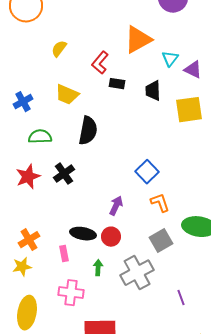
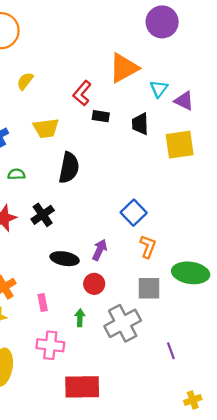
yellow semicircle: (59, 49) -> (25, 81), moved
yellow trapezoid: (67, 95) -> (46, 128), turned -30
green semicircle: (40, 137) -> (16, 174), size x0.7
orange L-shape: (160, 203) -> (148, 247), turned 40
black ellipse: (83, 234) -> (65, 259), moved
gray square: (161, 241) -> (149, 288), turned 30

